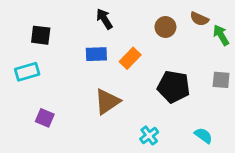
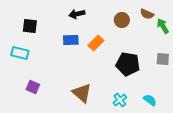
black arrow: (104, 19) -> (77, 14), turned -70
cyan rectangle: (27, 72) -> (20, 53), turned 30
brown triangle: (107, 102) -> (82, 93), moved, turned -45
cyan cross: (149, 135) -> (120, 100), moved

